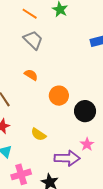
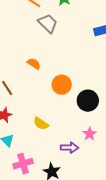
gray trapezoid: (33, 40) -> (48, 23), moved
purple arrow: (67, 158) -> (69, 148), size x0.7

